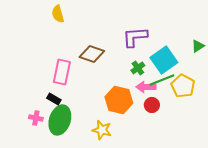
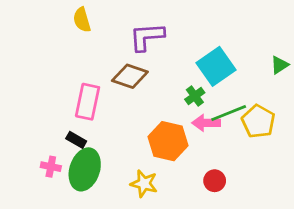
purple L-shape: (135, 37) -> (147, 37), moved
cyan square: (164, 60) -> (216, 66), moved
red circle: (152, 105) -> (215, 181), moved

